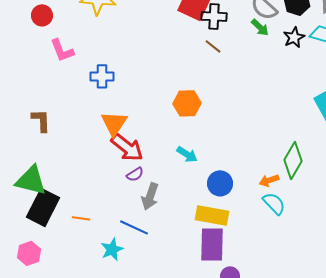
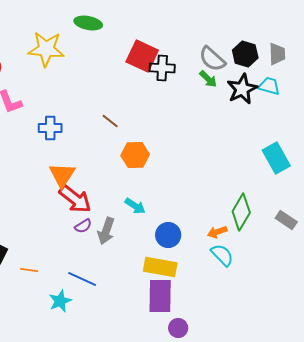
black star: (294, 37) -> (242, 89), size x1.4
brown line: (213, 46) -> (110, 121), moved
gray arrow: (150, 196) -> (106, 231), moved

